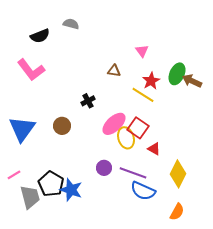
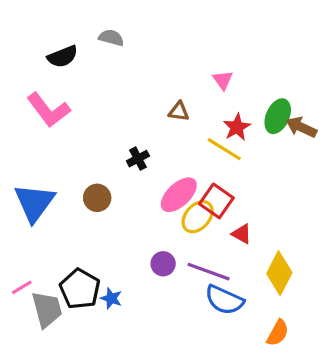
yellow ellipse: (126, 138) -> (198, 217), turned 60
pink line: (14, 175) -> (22, 287), moved
blue star: (71, 190) -> (111, 298), size x0.6

